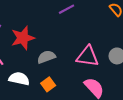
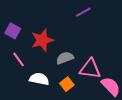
pink triangle: (87, 56) -> (90, 69), moved

